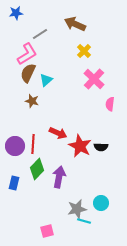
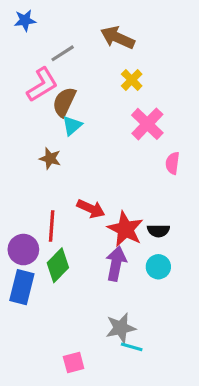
brown semicircle: (28, 73) -> (64, 102), moved
purple circle: (15, 146) -> (23, 250), moved
purple arrow: (59, 177) -> (116, 264), moved
blue rectangle: (14, 183) -> (22, 287), size x1.5
cyan circle: (101, 203) -> (158, 267), moved

